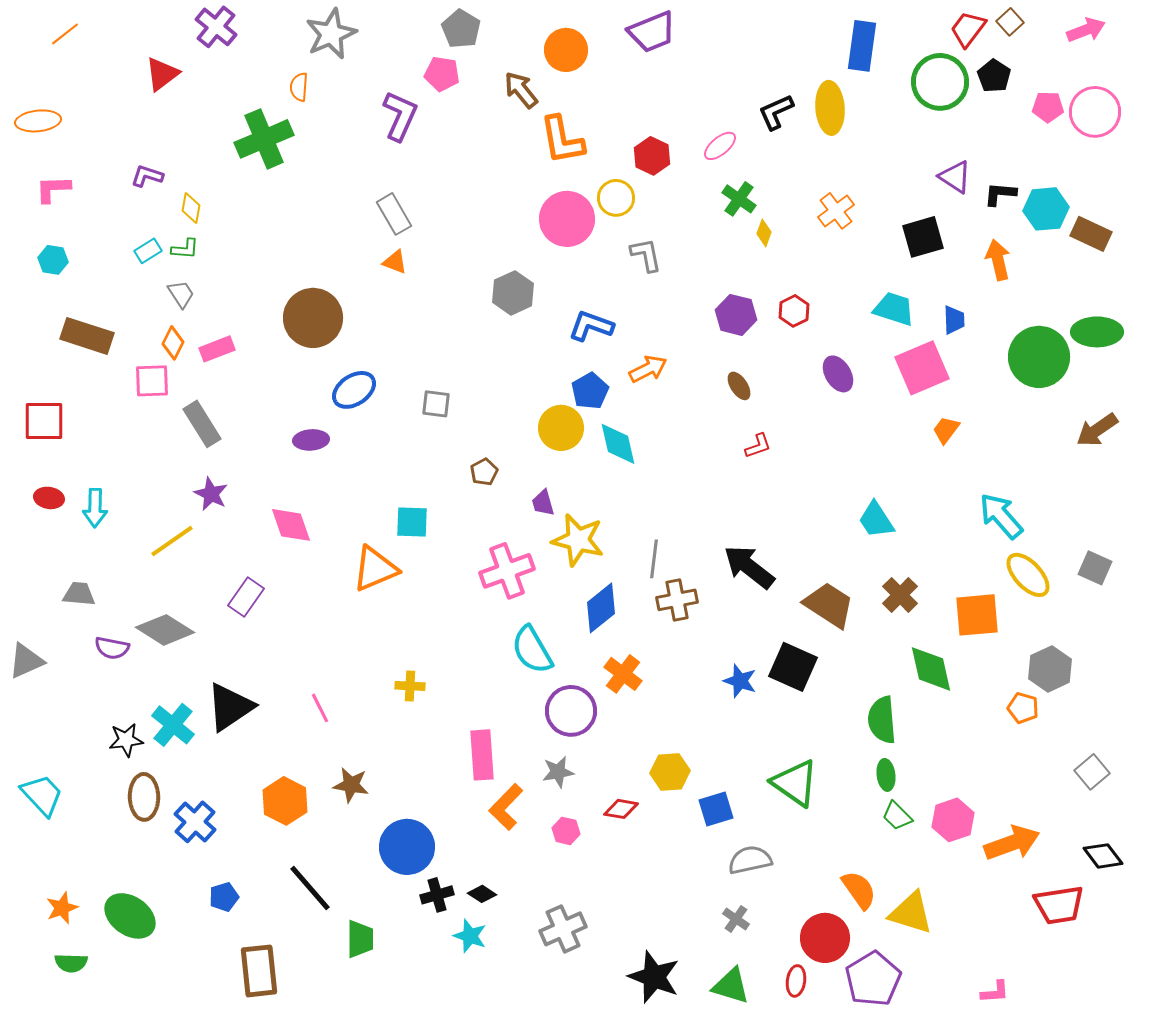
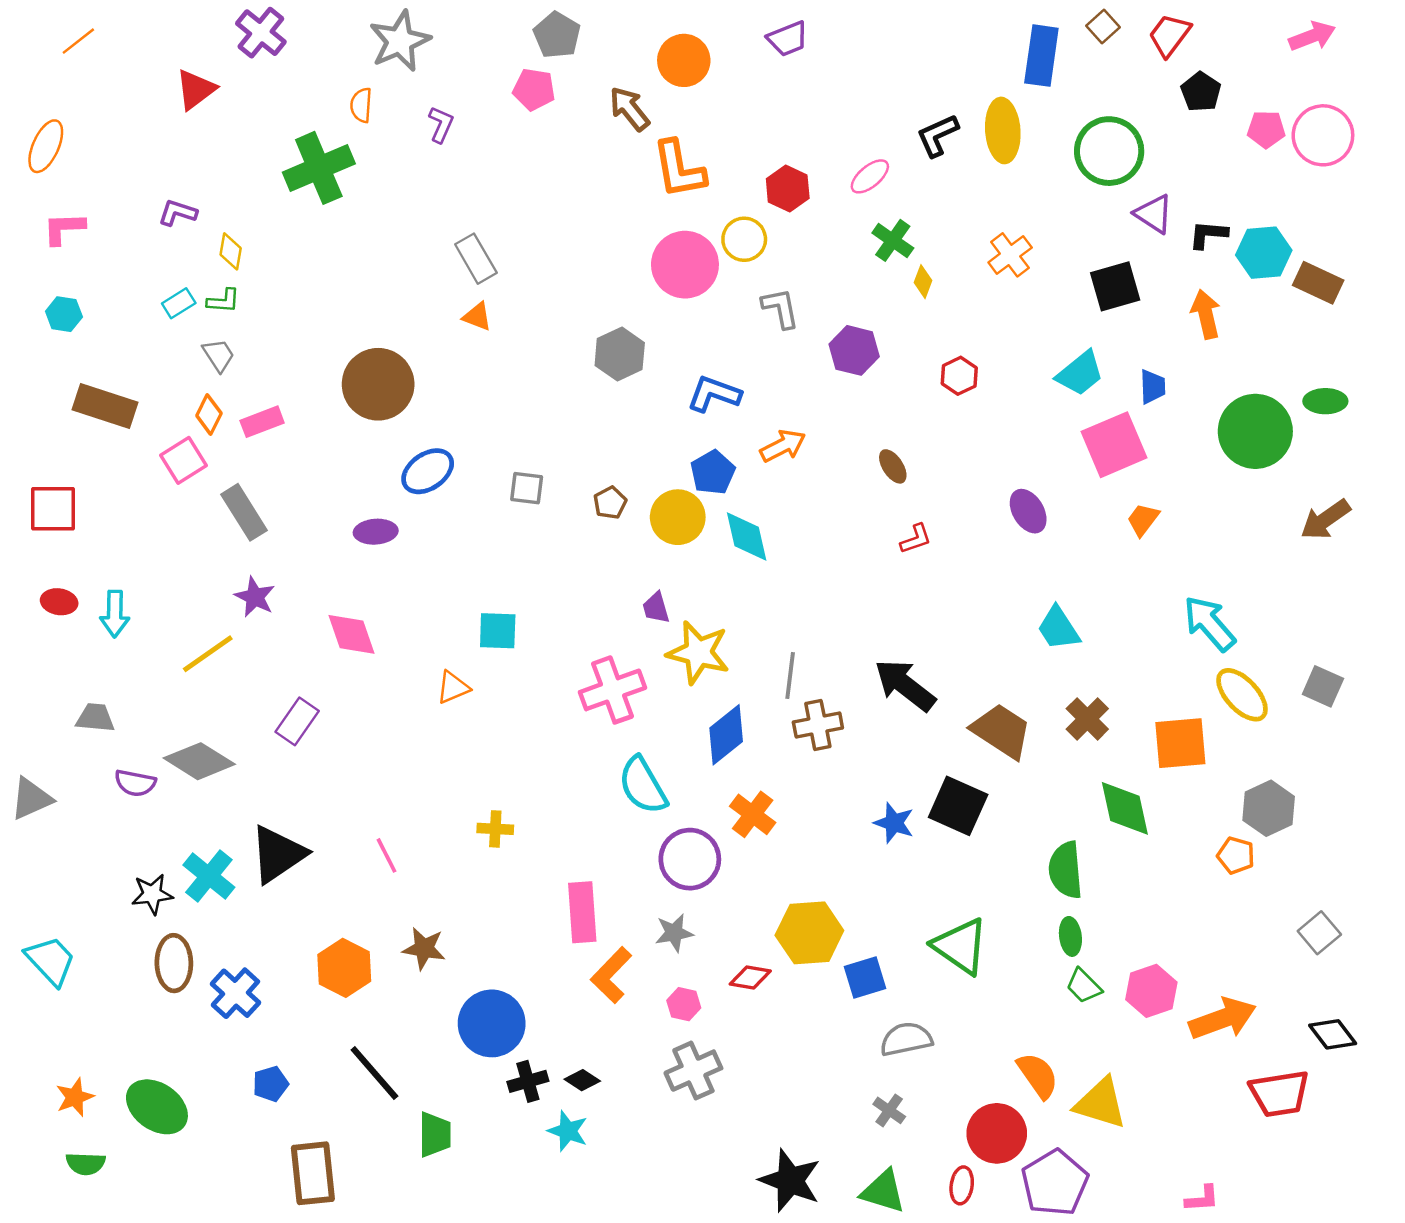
brown square: (1010, 22) -> (1103, 27), moved
purple trapezoid: (652, 32) -> (788, 39), size x0.7
green circle: (940, 82) -> (1109, 151), moved
purple L-shape: (400, 116) -> (441, 124), moved, size x0.6
orange ellipse: (38, 121) -> (46, 146), turned -60
cyan trapezoid: (894, 309) -> (1080, 373), turned 123
purple hexagon: (736, 315) -> (854, 350), moved
green ellipse: (1097, 332) -> (1325, 401), size x0.7
purple ellipse: (838, 374) -> (1028, 511), moved
pink square: (152, 381) -> (184, 460), turned -30
brown pentagon: (484, 472) -> (610, 503), moved
orange triangle: (375, 569) -> (453, 688), size x0.6
yellow hexagon: (670, 772) -> (809, 933), size x1.4
gray cross: (563, 929) -> (693, 1071), moved

